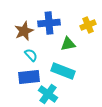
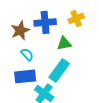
yellow cross: (88, 25) -> (76, 18), moved
cyan rectangle: (63, 71) -> (59, 70), turned -75

